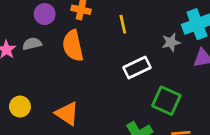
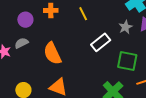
gray star: (171, 42) -> (125, 27), moved
orange semicircle: (73, 46) -> (52, 53), moved

